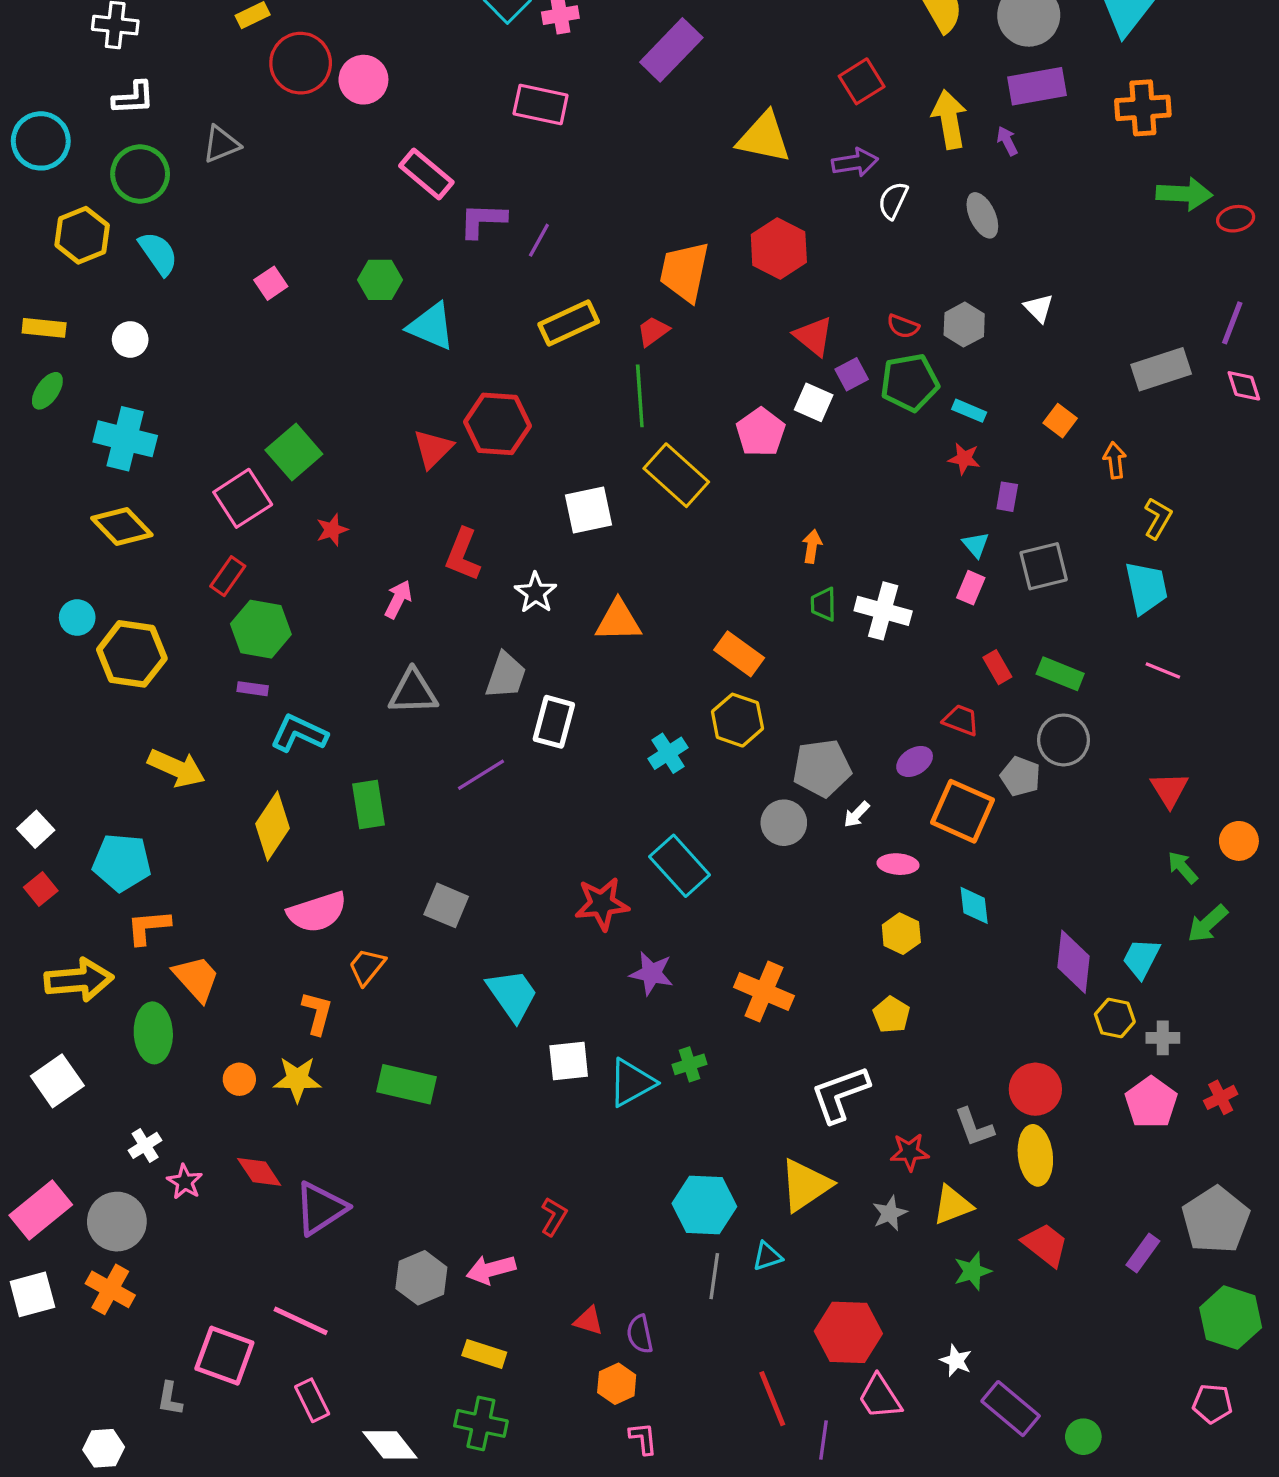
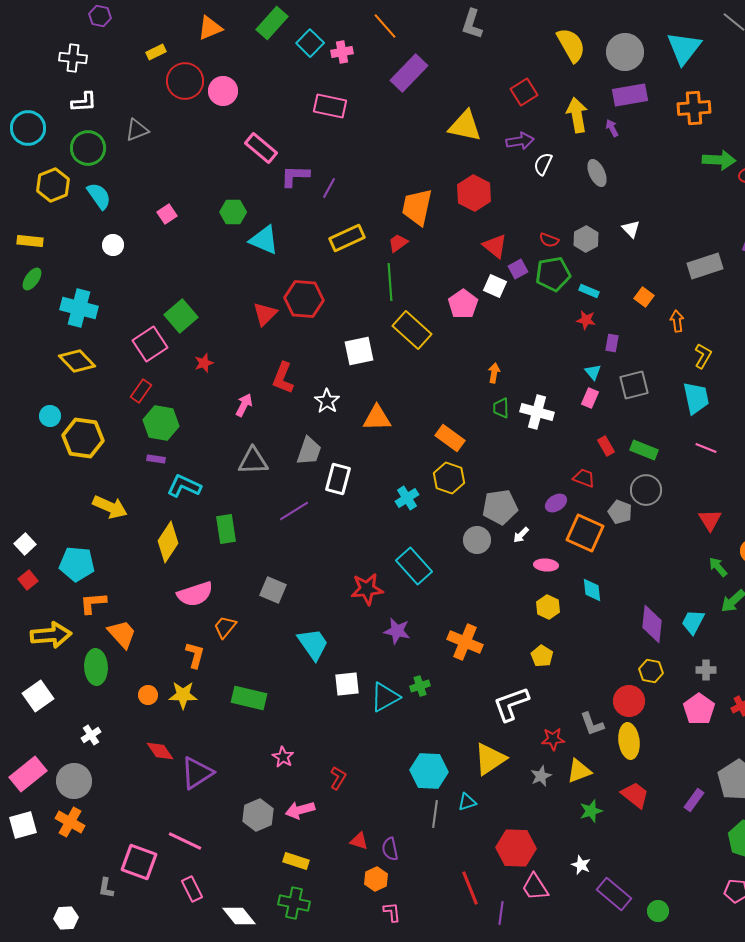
white circle: (130, 339) -> (113, 245), moved
yellow hexagon: (1115, 1018) -> (651, 671), moved
pink star: (185, 1182) -> (283, 757), moved

